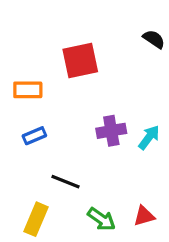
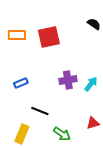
orange rectangle: (28, 90) -> (17, 35), moved
red triangle: (144, 216) -> (93, 123), moved

